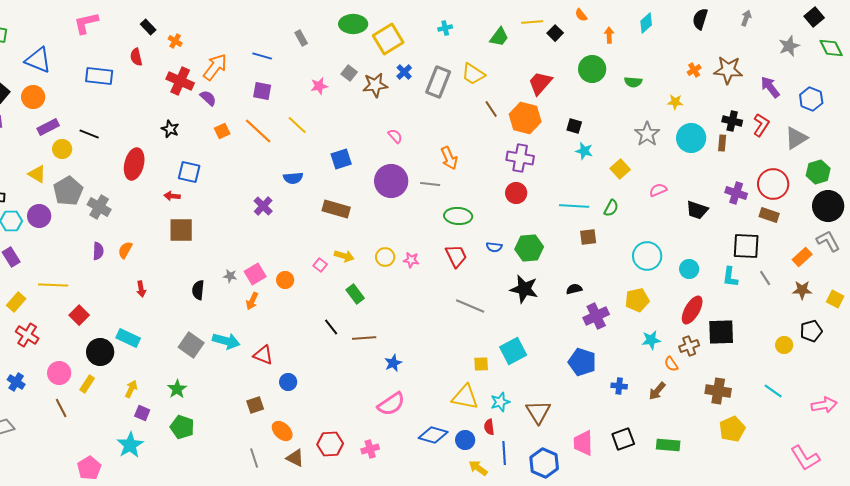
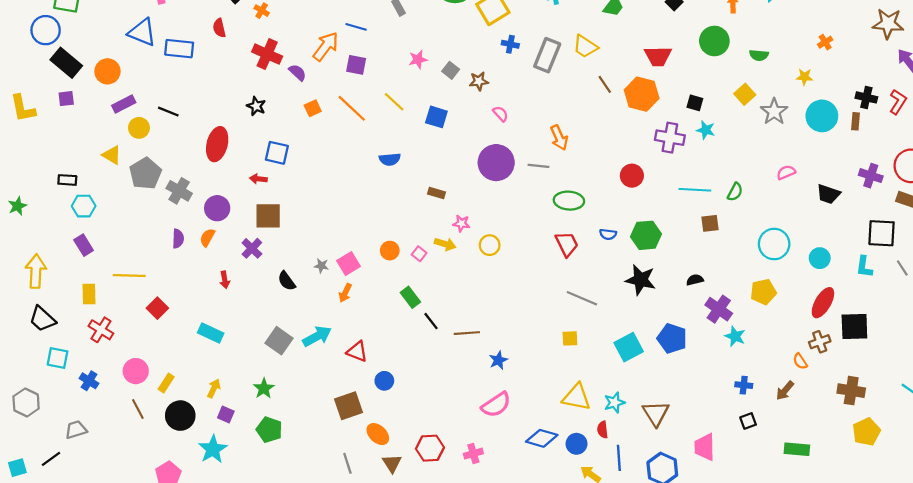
blue triangle: (38, 60) -> (142, 32), moved
orange arrow: (215, 67) -> (326, 46), moved
brown star: (728, 70) -> (888, 24), moved
blue cross: (404, 72) -> (510, 44), turned -35
gray square: (349, 73) -> (451, 70), moved
red trapezoid: (540, 83) -> (658, 56), turned -132
brown star: (375, 85) -> (479, 81), moved, size x0.7
purple cross: (520, 158) -> (670, 138), moved
blue square: (341, 159) -> (436, 117), moved, turned 35
yellow square: (620, 169) -> (745, 94), moved
purple cross: (263, 206) -> (252, 248), moved
brown rectangle: (336, 209) -> (436, 193), size x0.6
purple circle: (39, 216) -> (217, 208), moved
pink star: (411, 260) -> (461, 223), moved
orange circle: (285, 280) -> (390, 251), moved
black semicircle: (198, 290) -> (287, 281), turned -42
green rectangle: (355, 294) -> (410, 297), moved
yellow rectangle: (16, 302) -> (89, 294), turned -42
purple cross: (596, 316) -> (719, 309), turned -30
cyan star: (651, 340) -> (735, 336), moved, turned 30
cyan arrow: (226, 341) -> (317, 336), turned -44
black circle: (100, 352) -> (180, 416), moved
blue pentagon: (582, 362) -> (672, 338), moved
yellow square: (481, 364) -> (570, 338), moved
brown square: (255, 405) -> (349, 406), size x1.5
black square: (623, 439) -> (748, 421), moved, size x0.7
brown triangle: (295, 458) -> (392, 463), turned 30

